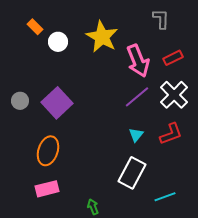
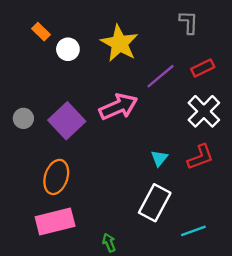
pink arrow: (138, 61) -> (118, 107), moved, turned -92
purple line: (137, 97) -> (161, 76), moved
pink rectangle: (47, 189) -> (55, 222), size x1.4

